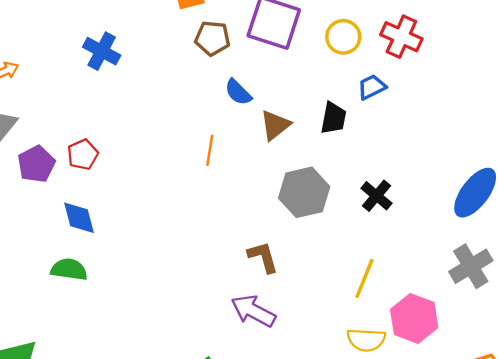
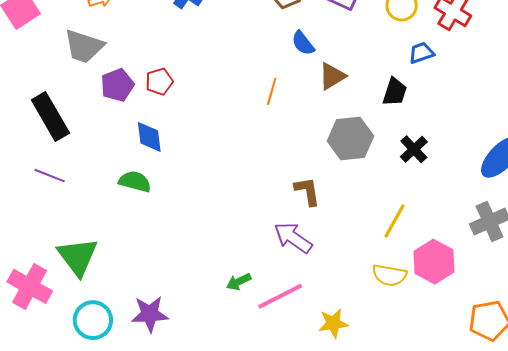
black trapezoid: (333, 118) -> (395, 92), moved

